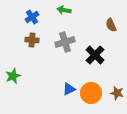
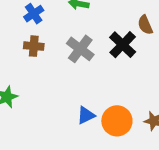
gray cross: (65, 42) -> (80, 49), turned -36
black cross: (95, 55) -> (123, 45), moved

